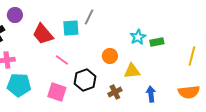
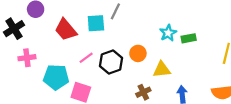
pink line: (62, 60) -> (86, 58), turned -72
black hexagon: (85, 80) -> (111, 62), moved
cyan pentagon: (19, 85) -> (56, 77), moved

